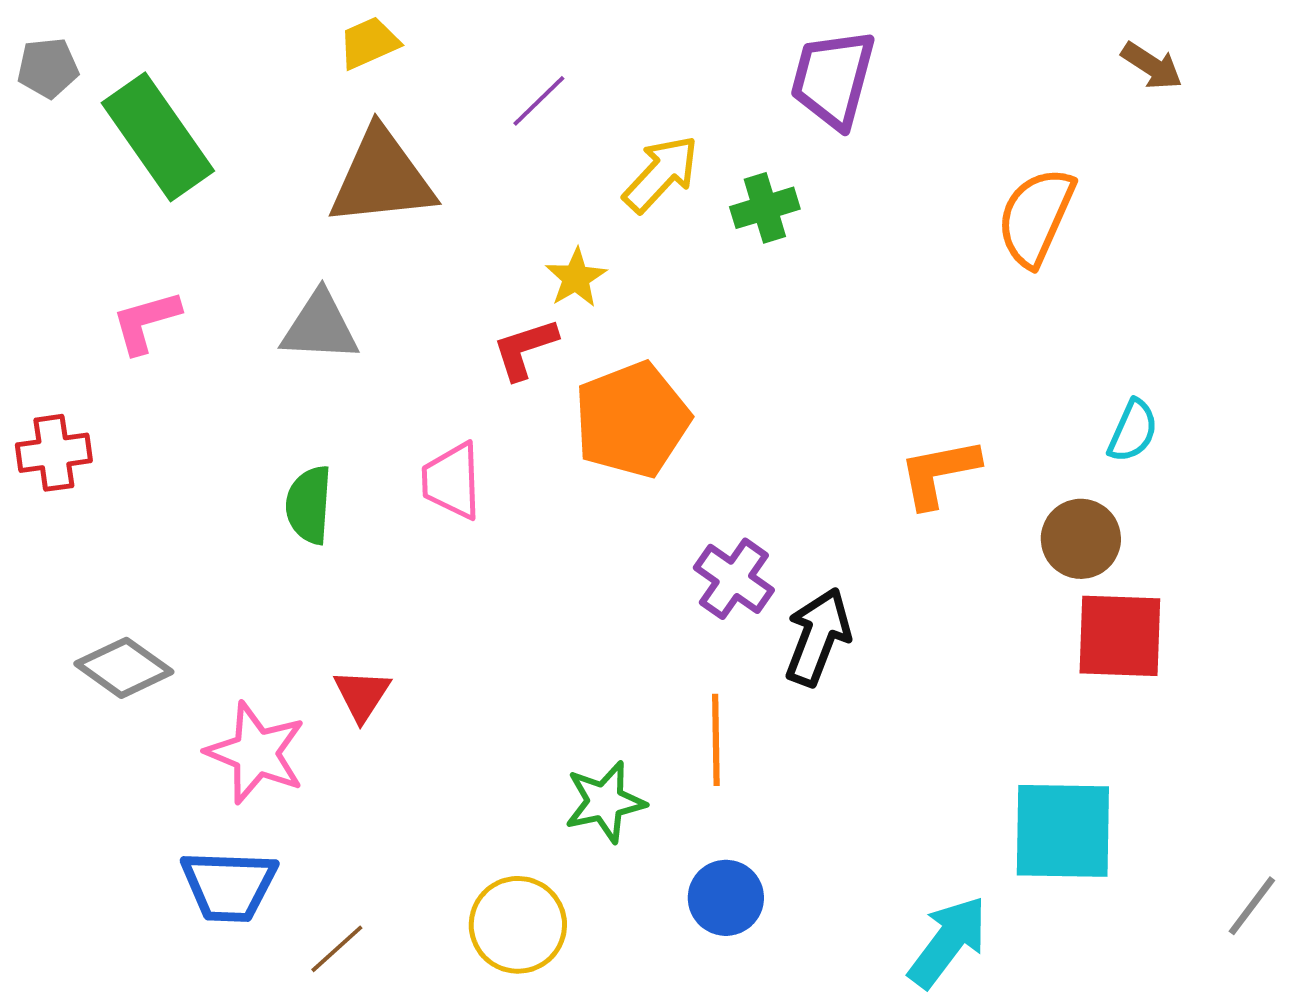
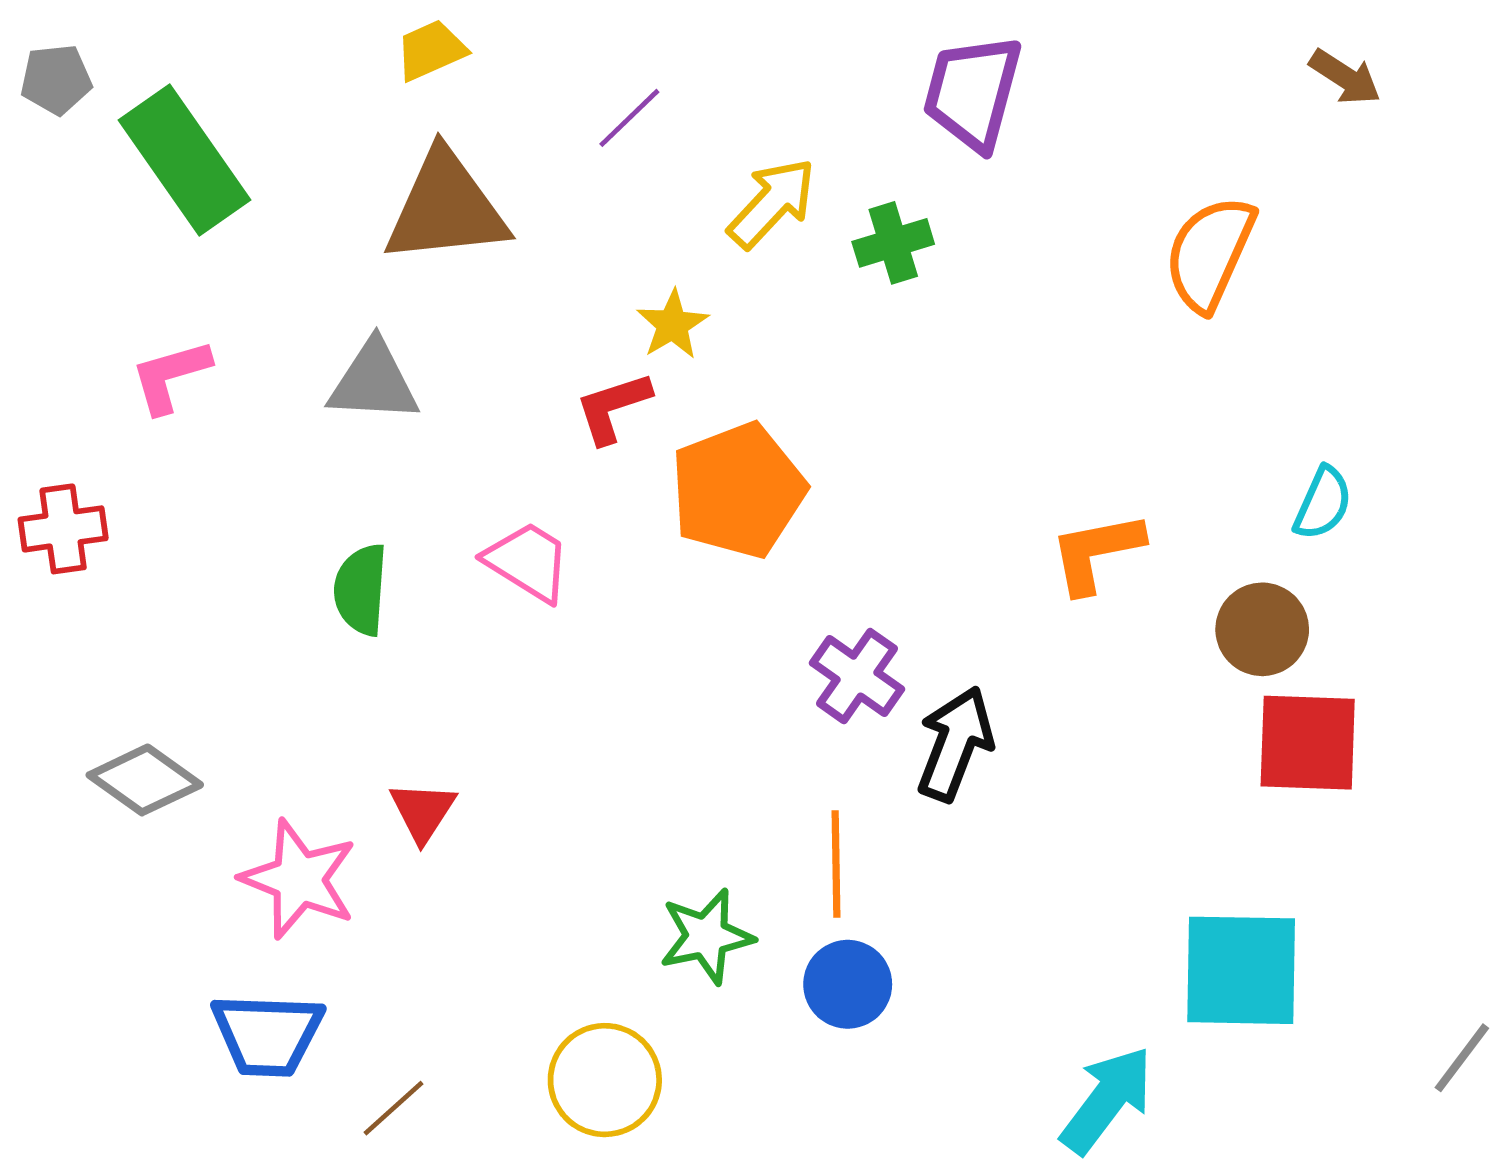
pink trapezoid: (452, 481) -> (528, 562), turned 124
blue circle: (726, 898) -> (848, 984), moved

